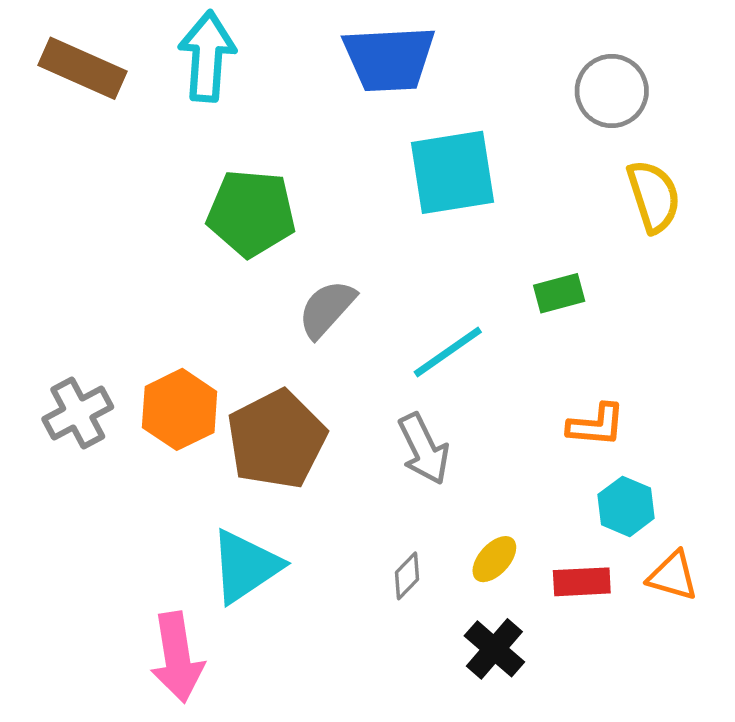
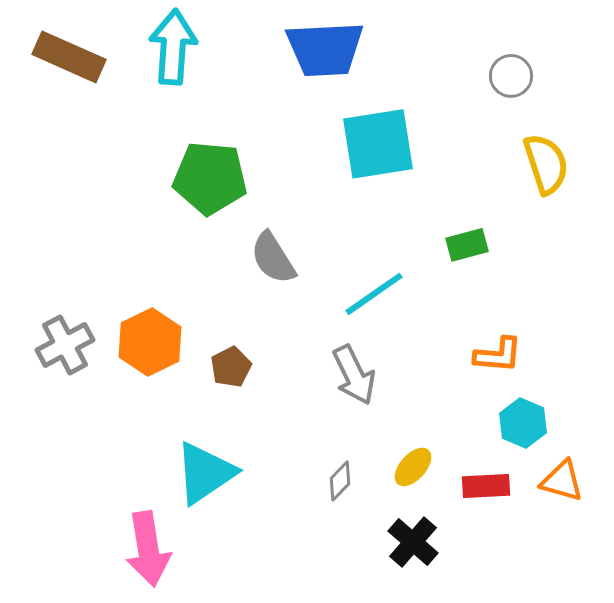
gray circle: (612, 91) -> (511, 76), size x0.7
gray semicircle: (327, 309) -> (273, 258), turned -74
brown pentagon: (277, 439) -> (231, 367), size x0.5

